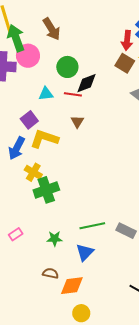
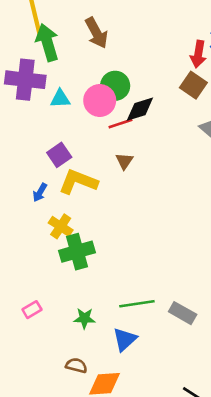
pink circle: (28, 56) -> (100, 100), moved
cyan triangle: (46, 94) -> (60, 99), moved
red line: (73, 94) -> (120, 123), turned -30
blue arrow: (17, 148) -> (40, 192), size x0.6

